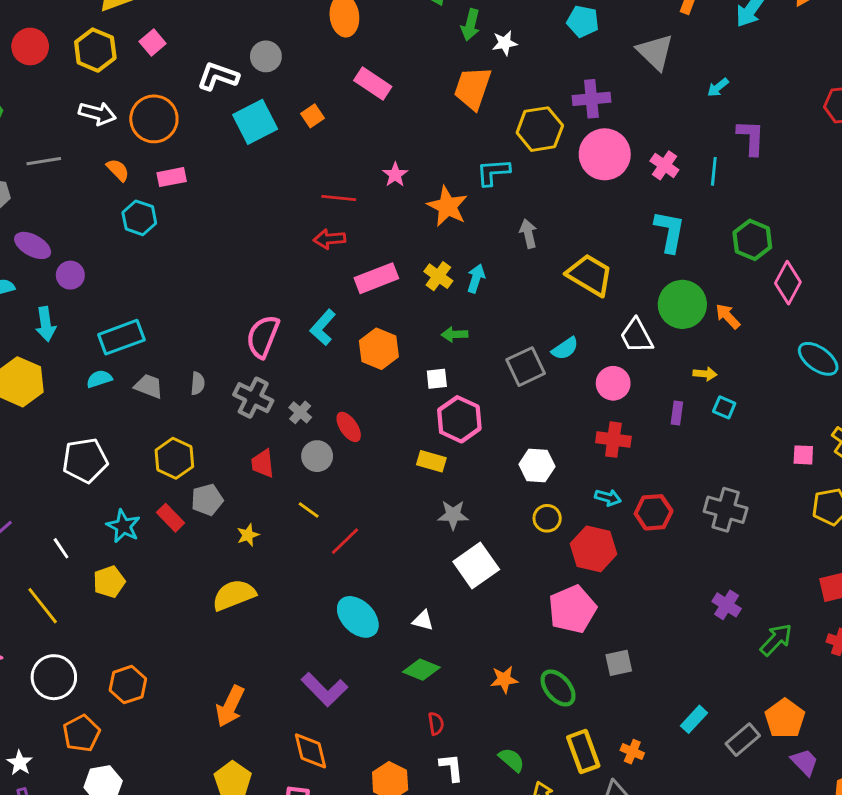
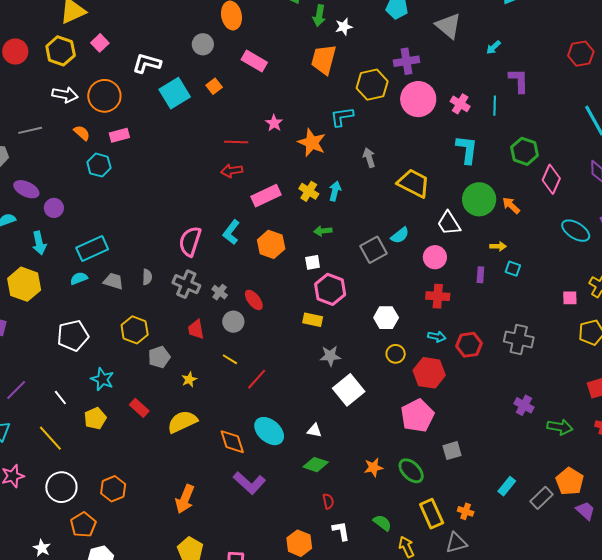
gray circle: (266, 56) -> (203, 44), moved
red rectangle: (170, 518) -> (139, 408), moved
green arrow: (776, 640) -> (560, 427), turned 60
orange diamond: (310, 751) -> (232, 442), moved

